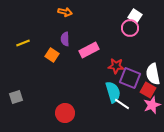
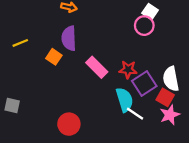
purple semicircle: (65, 39) -> (69, 38), size x1.5
pink rectangle: (89, 50) -> (97, 67), moved, turned 72
purple square: (130, 78) -> (144, 83), turned 35
gray square: (16, 97) -> (12, 106), turned 32

